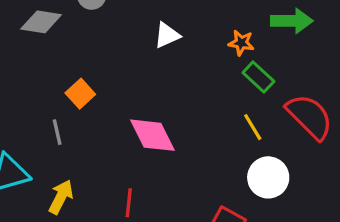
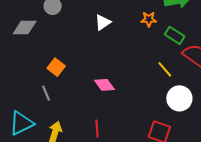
green rectangle: (258, 77) -> (175, 35), moved
pink diamond: (152, 135) -> (104, 85), size x0.7

